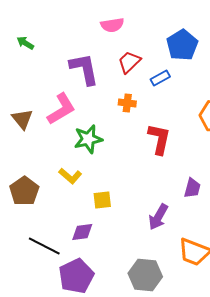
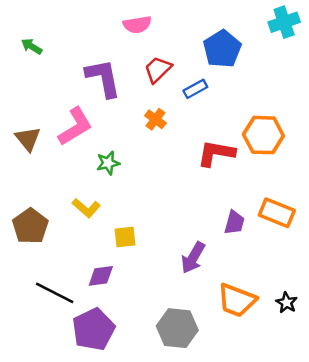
orange cross: (127, 103) -> (155, 119), turned 30
green star: (88, 139) -> (108, 163), size x0.7
red L-shape: (159, 139) -> (216, 153), moved, turned -92

